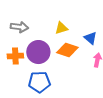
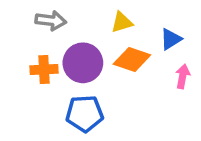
blue triangle: (90, 38) -> (171, 39), turned 48

